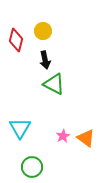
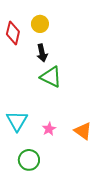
pink star: (63, 136) -> (49, 129), moved

